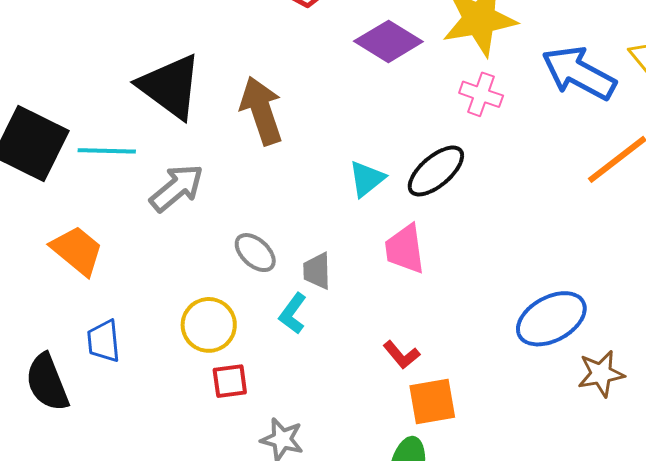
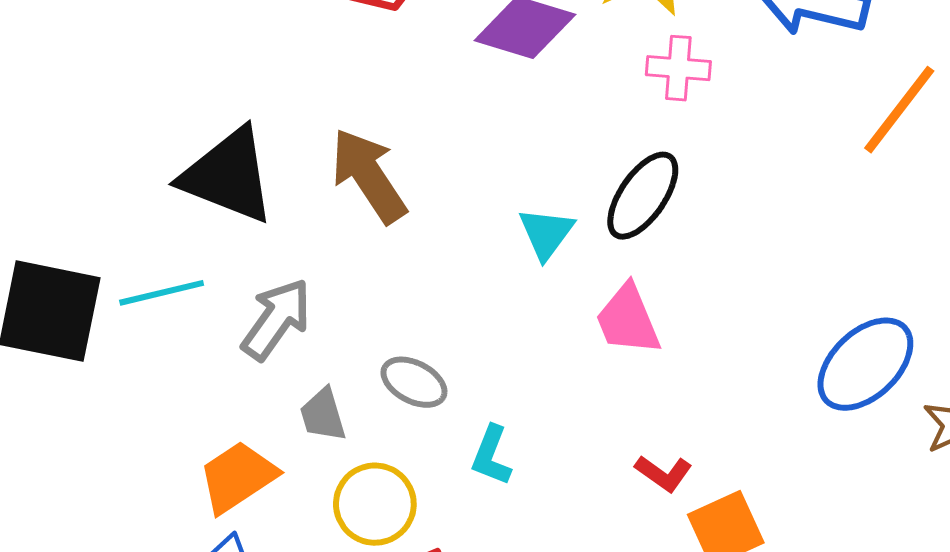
orange trapezoid: (77, 250) -> (238, 477), moved, turned -58
gray trapezoid: (317, 271) -> (323, 415), moved

